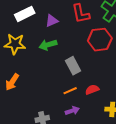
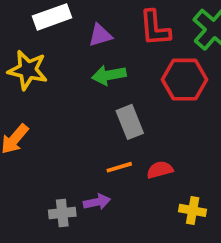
green arrow: (48, 45) -> (109, 75), moved
purple arrow: (72, 111) -> (97, 202), moved

